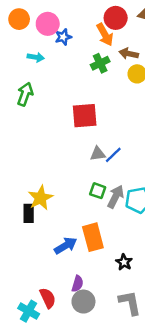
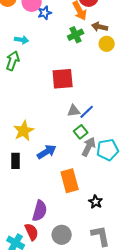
cyan arrow: (36, 57) -> (22, 40), moved
green square: (98, 191) -> (81, 132), moved, turned 32
yellow star: (41, 198) -> (24, 131), moved
blue arrow: (66, 246) -> (47, 152), moved
purple semicircle: (77, 284) -> (40, 211), moved, size x1.5

